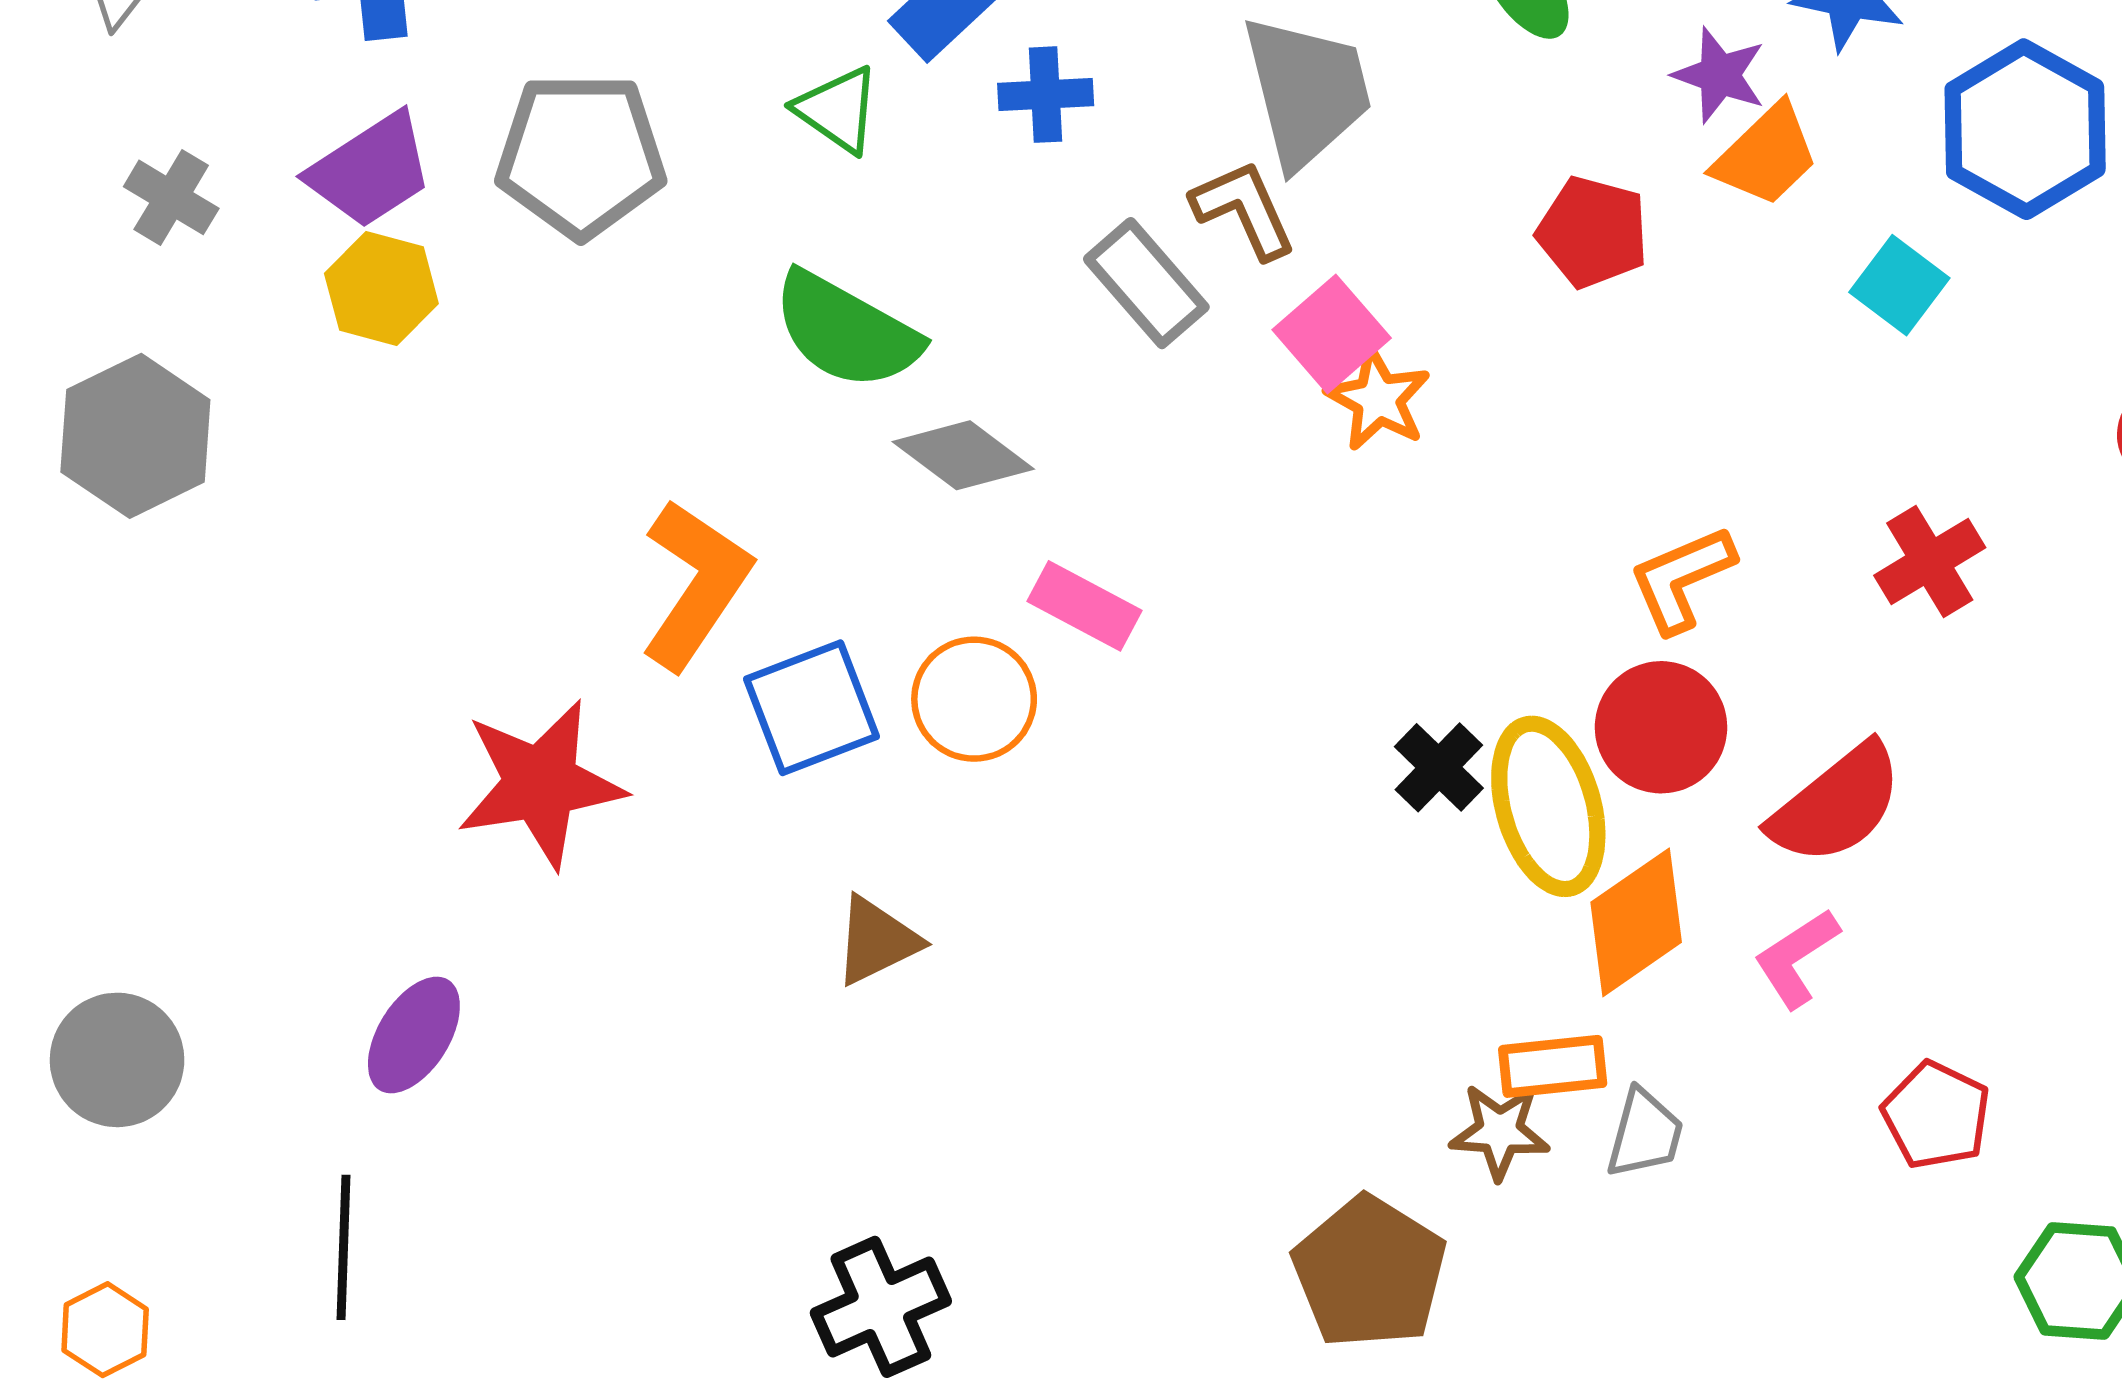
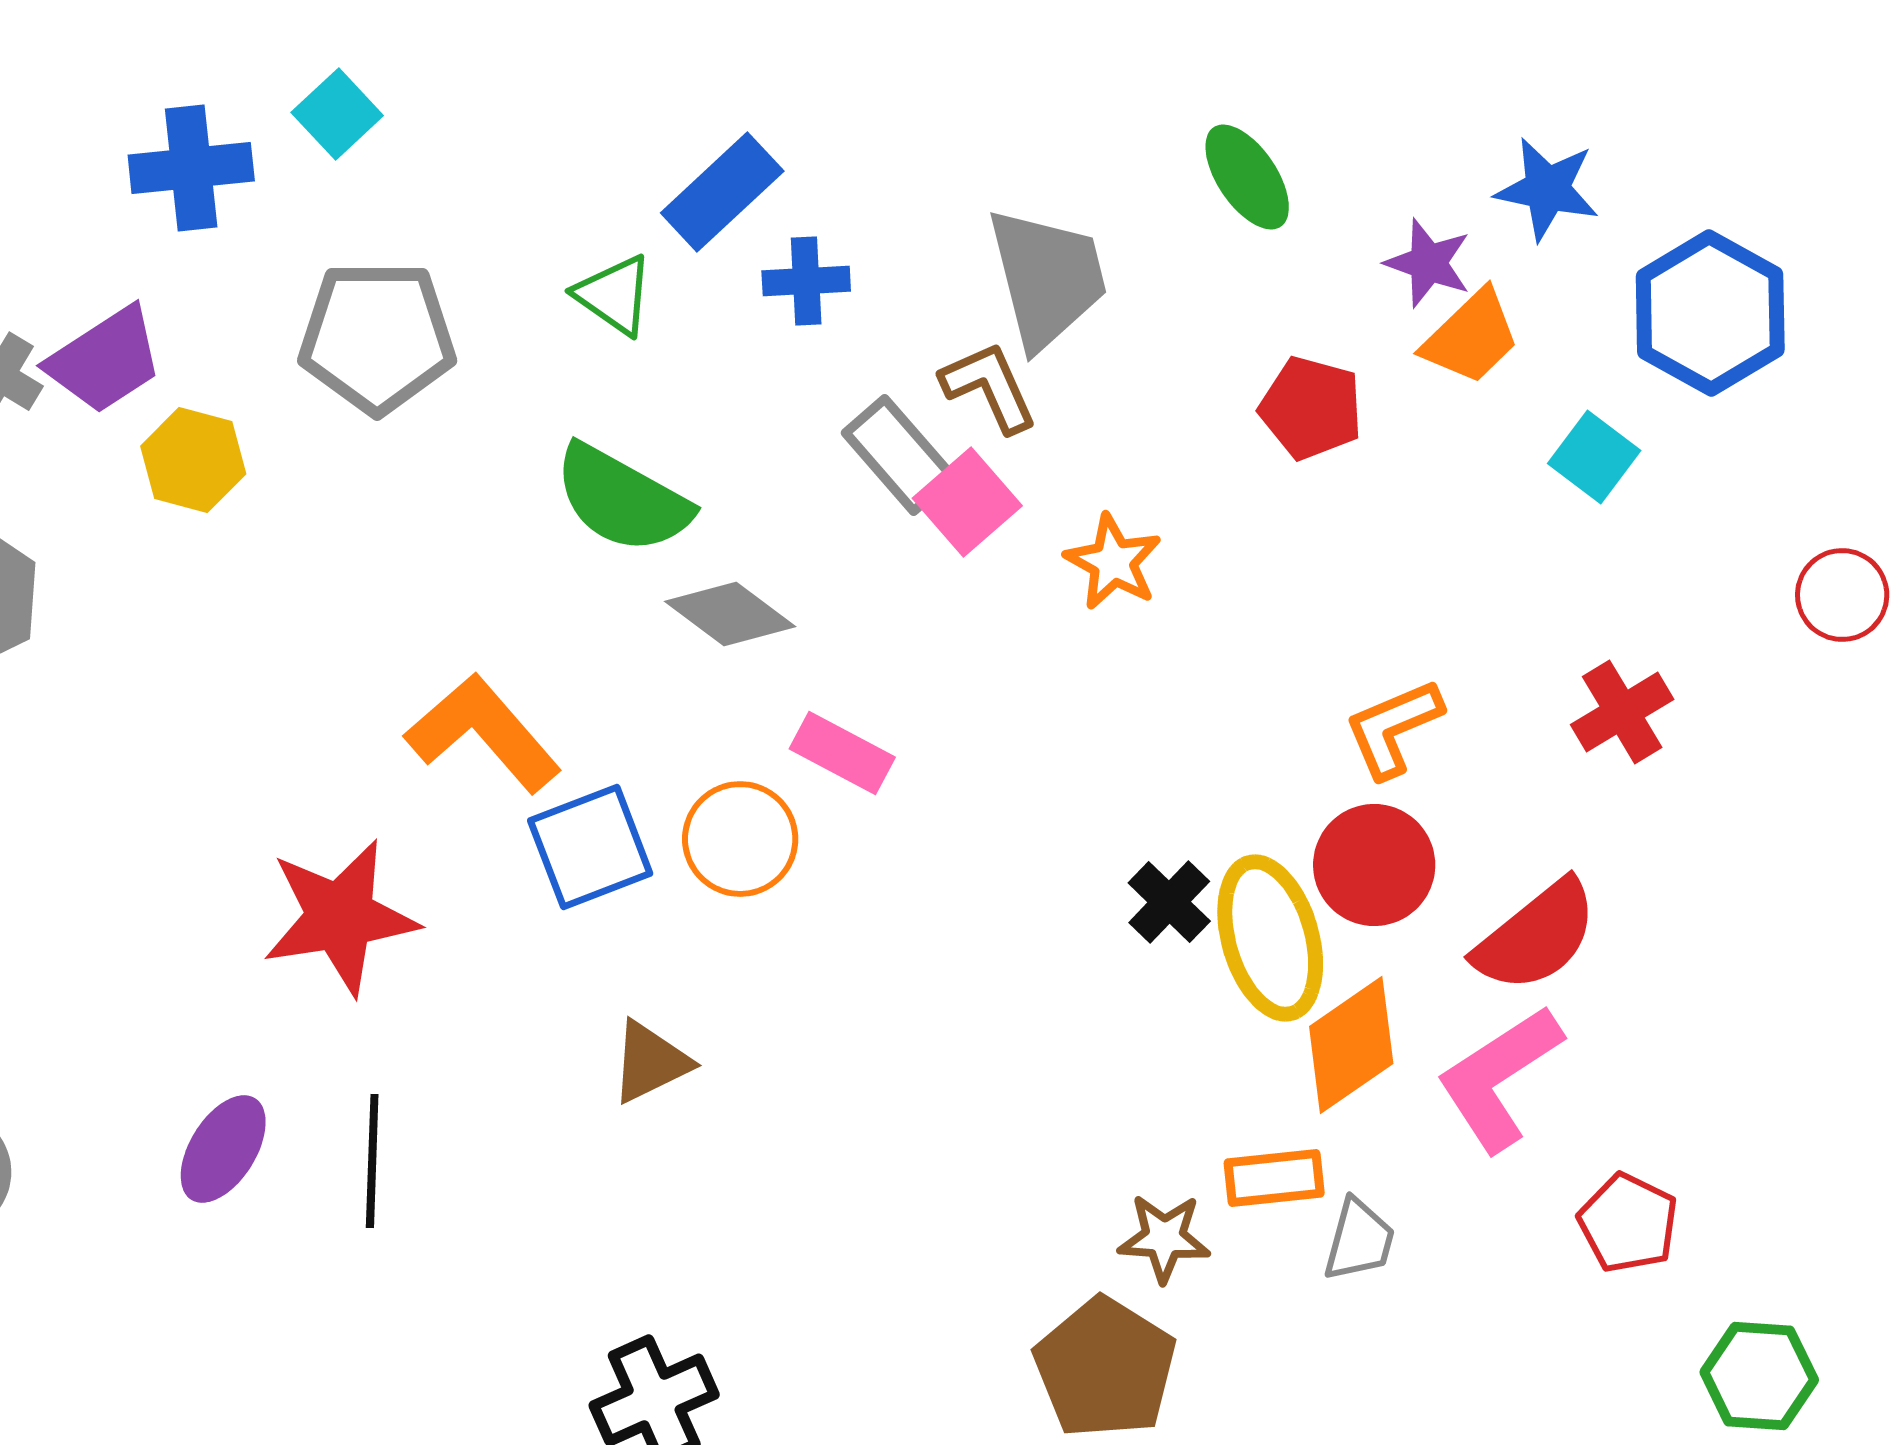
purple trapezoid: (371, 170) -> (105, 360), moved
pink square: (1332, 334) -> (967, 502), moved
orange L-shape: (696, 584) -> (483, 733), turned -75
pink L-shape: (1796, 958) -> (1499, 1078), size x1.6
brown star: (1500, 1131) -> (1164, 1238), moved
black line: (343, 1247) -> (372, 1161), moved

